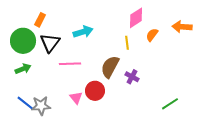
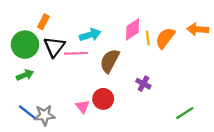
pink diamond: (136, 18) -> (133, 29), moved
orange semicircle: (152, 35) -> (165, 38), size x1.5
yellow line: (127, 43) -> (148, 38), moved
pink line: (70, 64) -> (76, 53), moved
brown semicircle: (110, 67) -> (110, 61), moved

